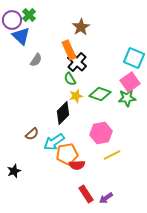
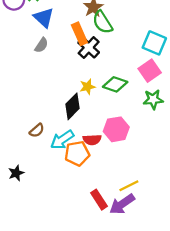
blue triangle: (21, 36) -> (44, 18), moved
green semicircle: (70, 79) -> (102, 22), moved, size x1.5
green star: (127, 98) -> (153, 99), moved
yellow line: (112, 155) -> (129, 186), moved
red semicircle: (77, 165) -> (92, 140), moved
purple arrow: (106, 198) -> (122, 204), size x1.6

